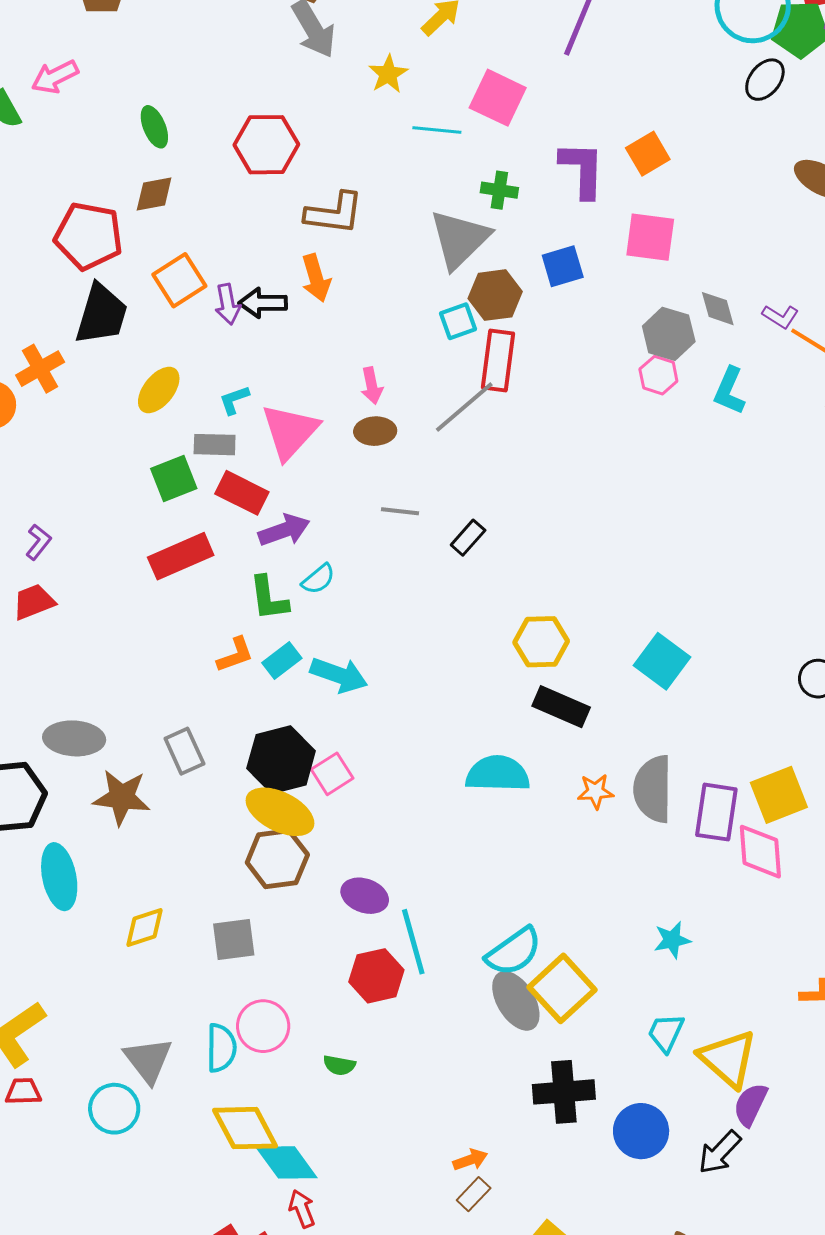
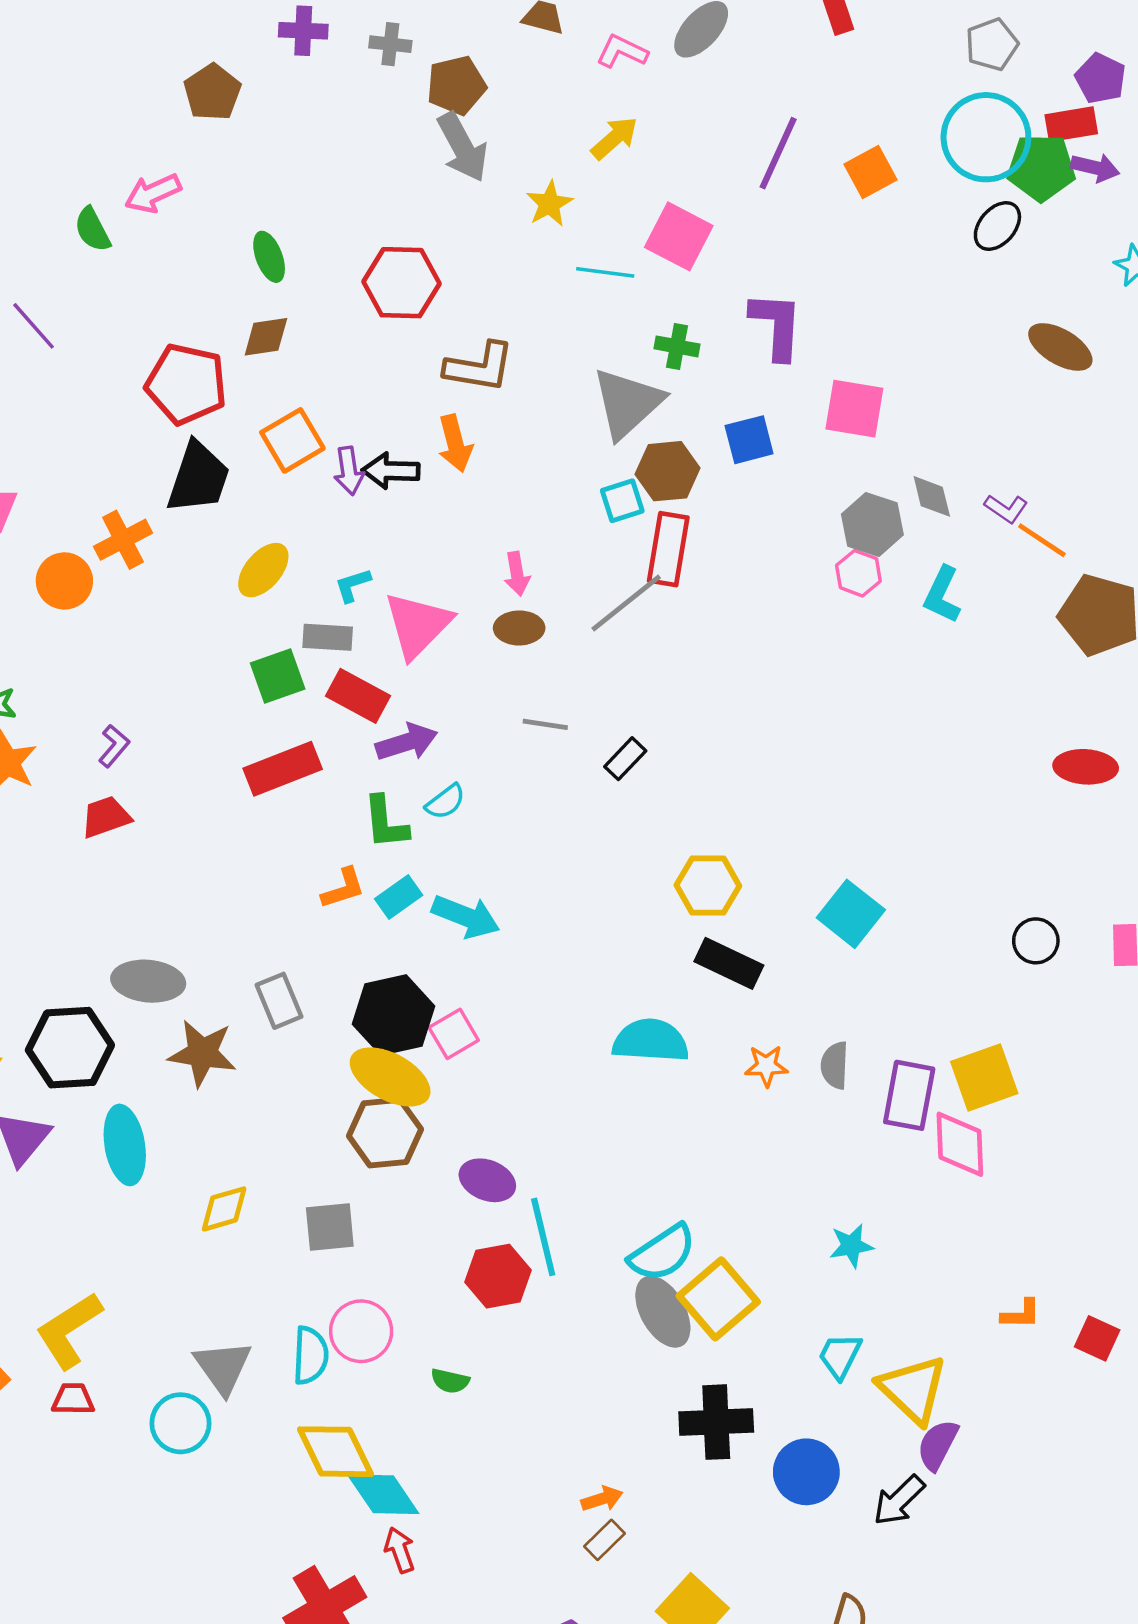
orange square: (648, 154) -> (871, 172), moved
gray semicircle: (653, 789) -> (835, 1065), size x0.6

